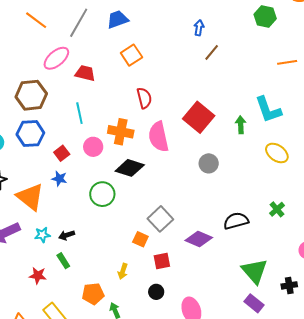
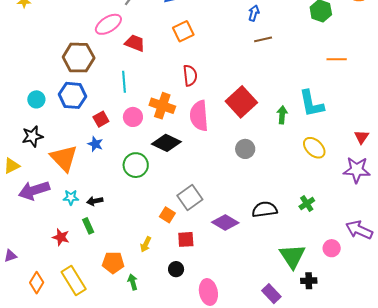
brown line: (212, 52) -> (263, 39), turned 30
green triangle: (255, 271) -> (292, 256), moved

